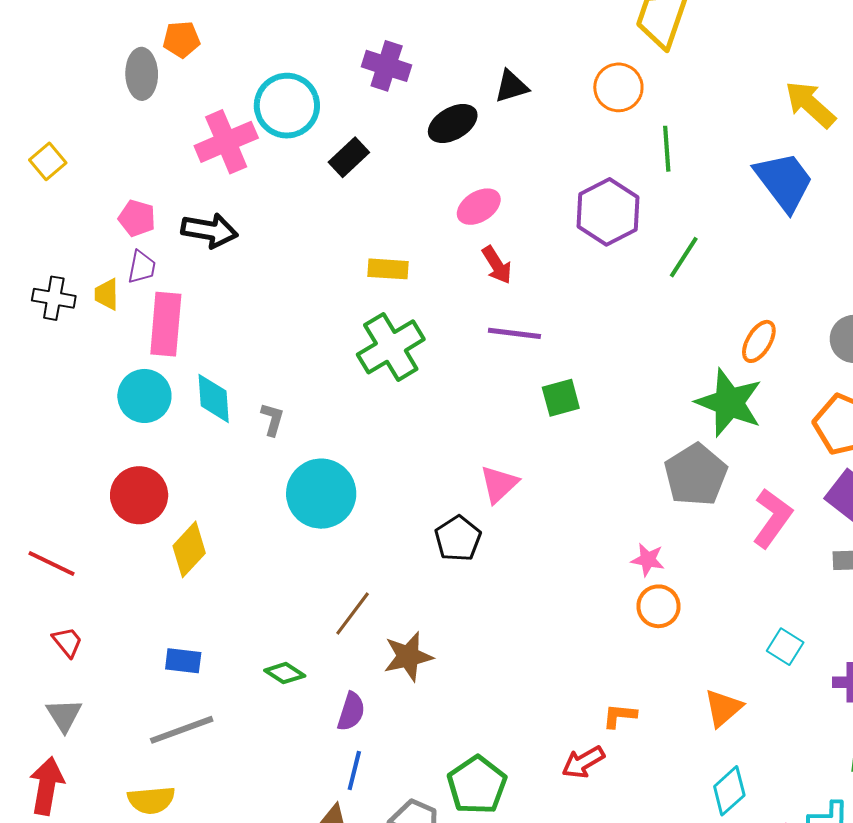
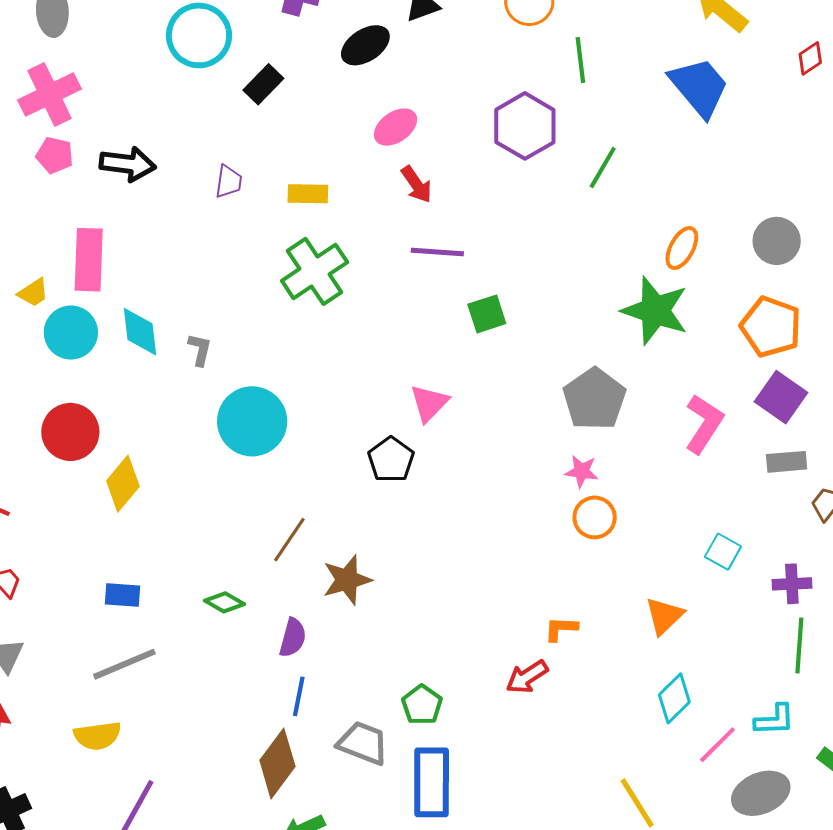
pink cross: (226, 142) -> (49, 94), moved
purple trapezoid: (142, 267) -> (229, 181), moved
yellow trapezoid: (107, 294) -> (33, 293), moved, turned -120
gray pentagon: (696, 475) -> (594, 399), moved
green pentagon: (477, 785) -> (422, 705), size x0.7

